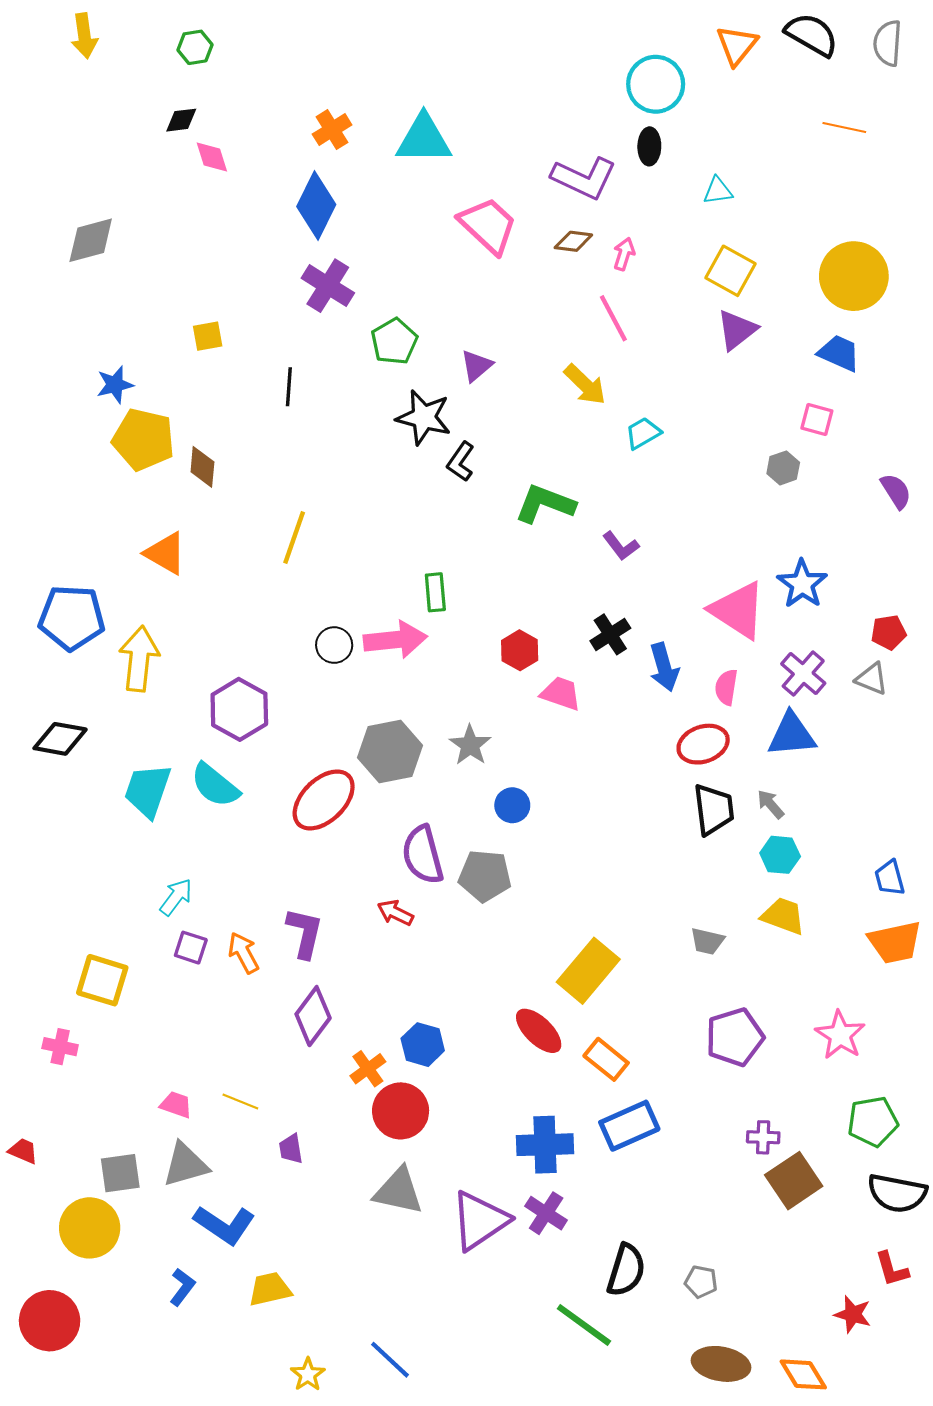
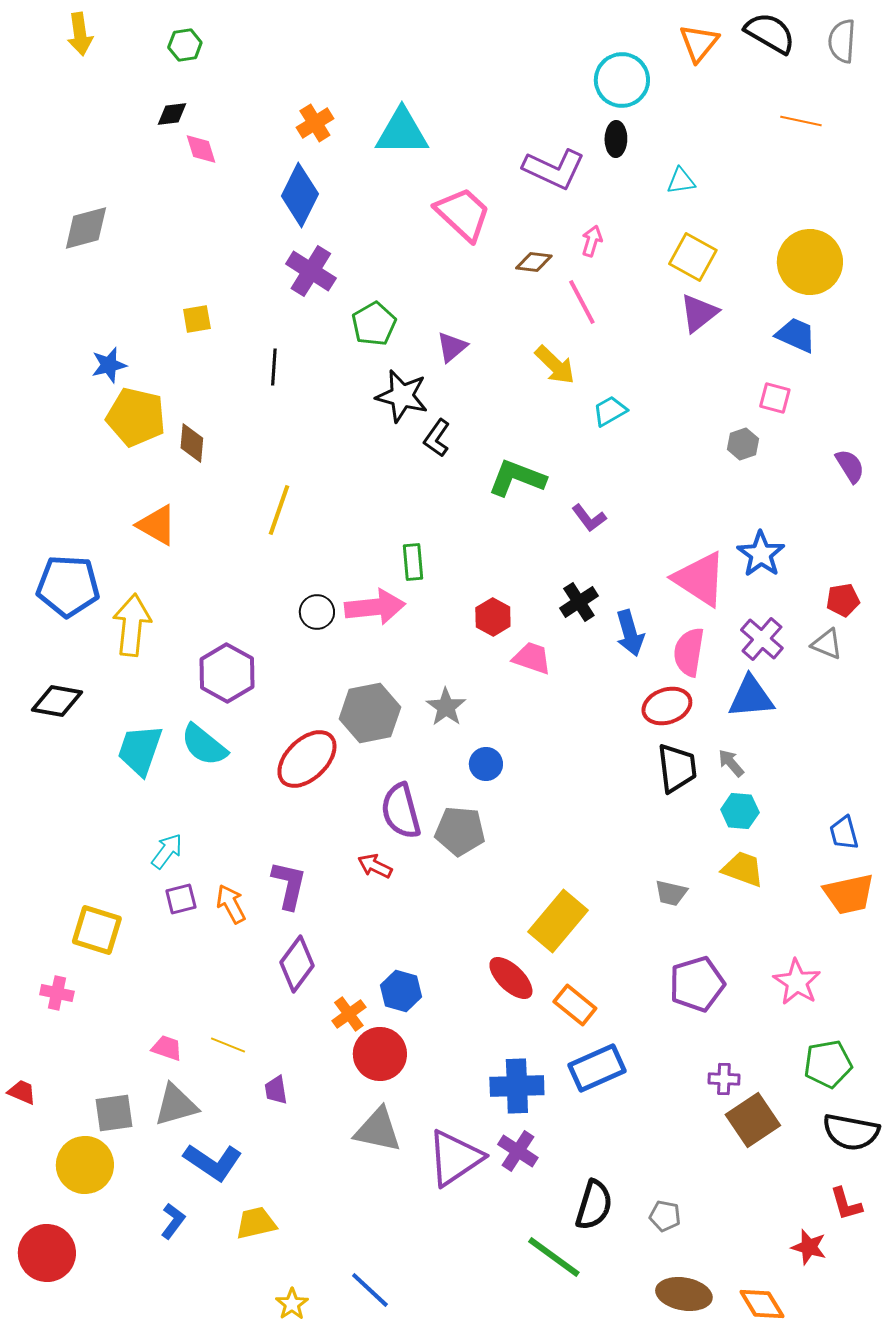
brown diamond: (573, 241) -> (534, 262), moved
pink semicircle: (726, 687) -> (689, 652), size x1.4
purple square: (191, 948) -> (181, 899), turned -32

